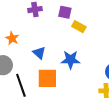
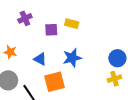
purple square: (65, 12) -> (51, 30), moved

